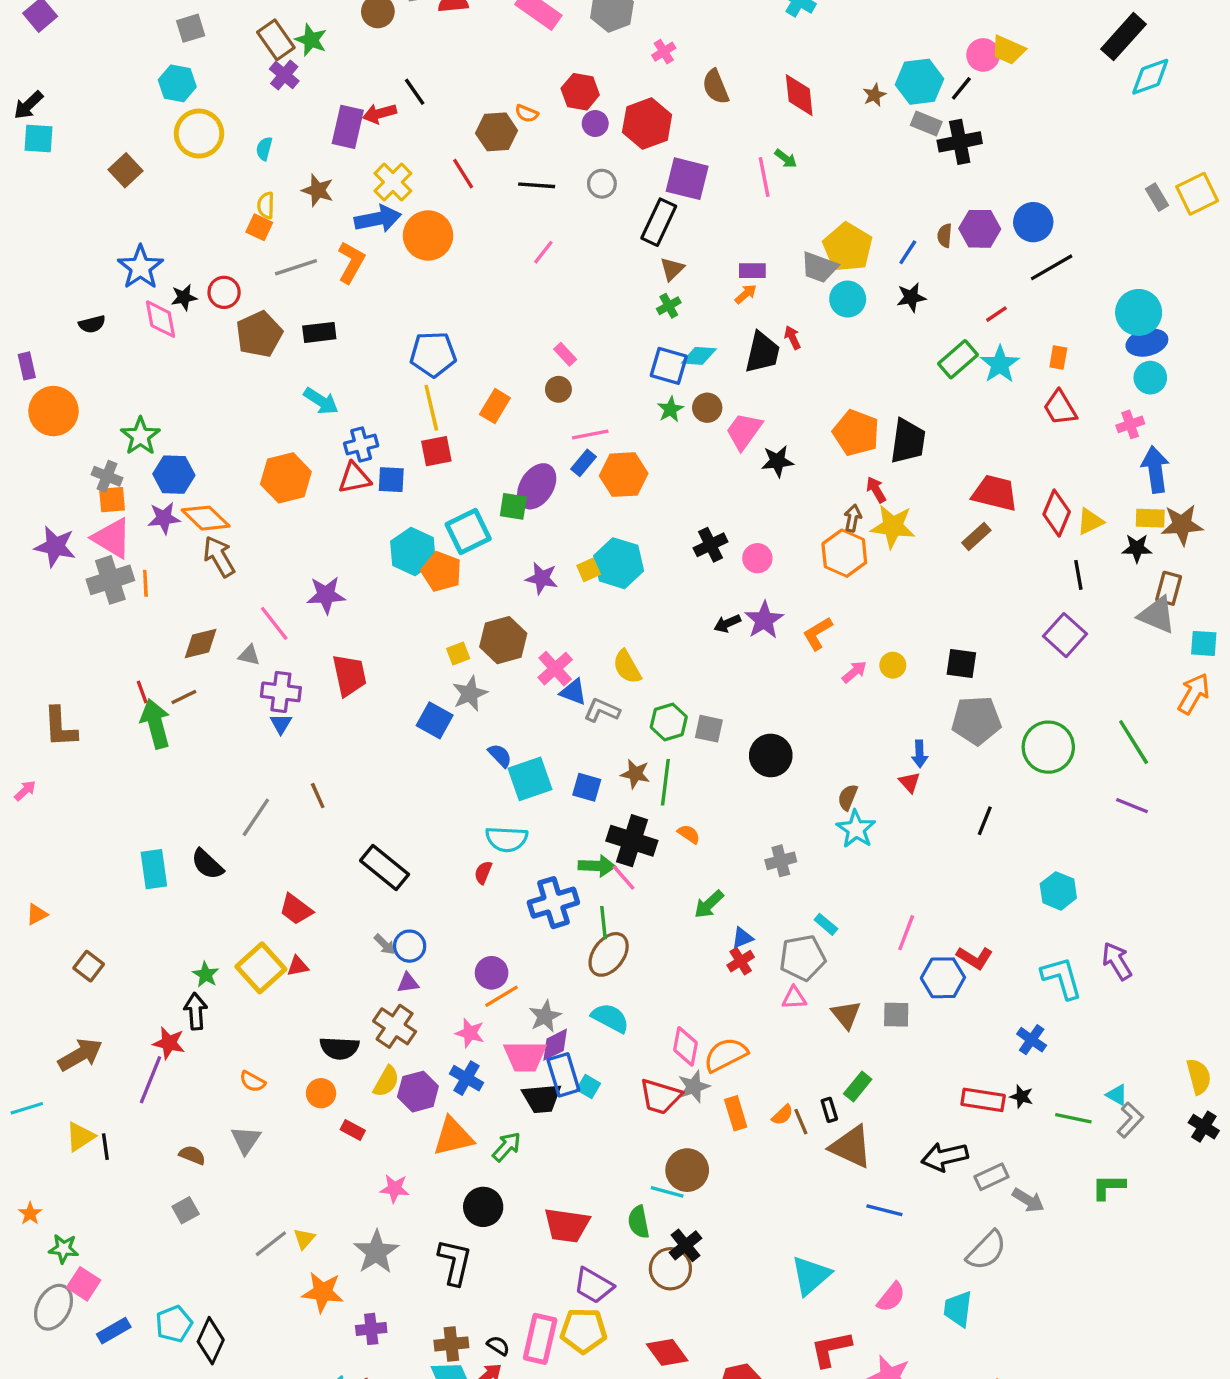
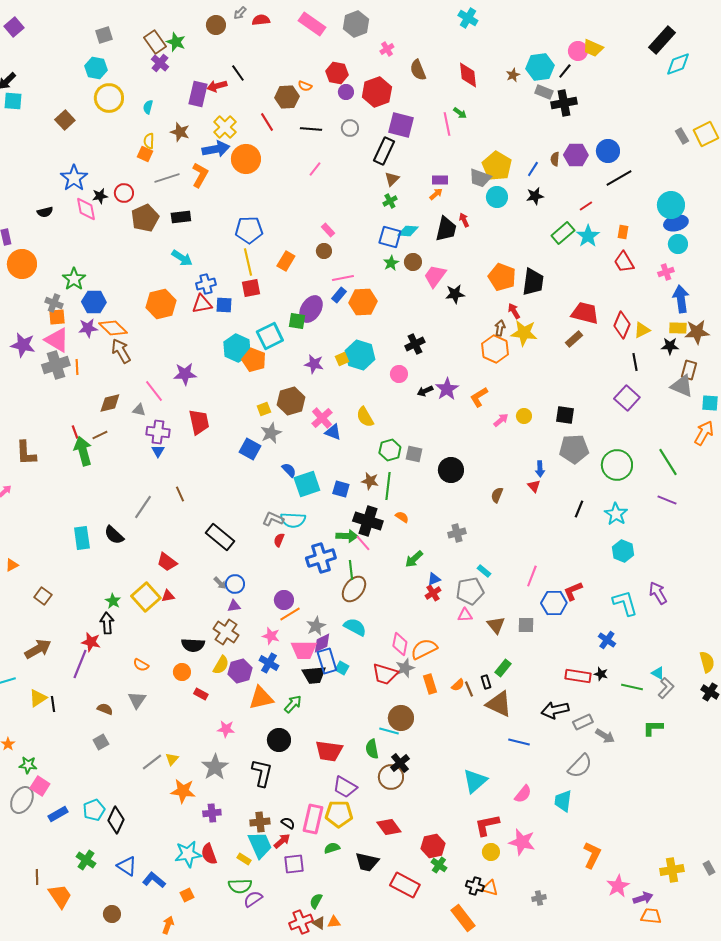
pink circle: (757, 558) -> (399, 374), moved
gray L-shape: (602, 710) -> (273, 519), moved
cyan star: (856, 829) -> (616, 514), moved
red L-shape: (975, 958) -> (573, 591), turned 125

